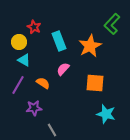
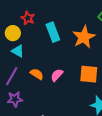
pink semicircle: (63, 69) -> (57, 75), moved
purple star: (34, 108) -> (15, 99), moved

